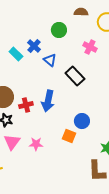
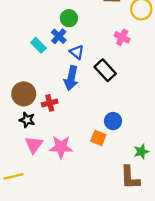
green circle: (59, 30) -> (69, 18), moved
blue arrow: (48, 101) -> (71, 78), moved
pink star: (36, 144) -> (61, 147), size x1.5

